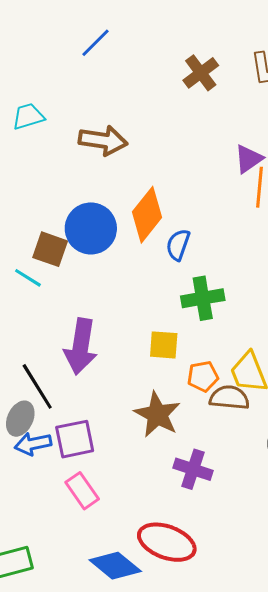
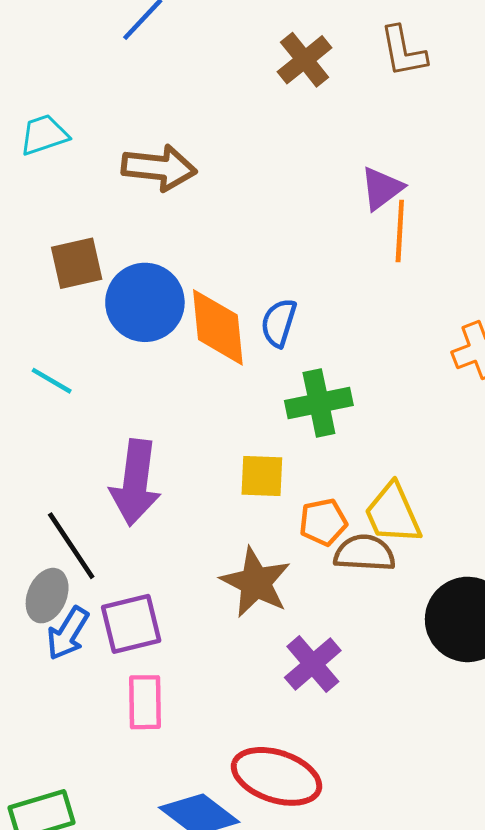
orange diamond: (147, 215) -> (218, 327), moved, turned -42
brown square: (50, 249) -> (77, 263), moved, turned -30
blue arrow: (33, 444) -> (68, 633), turned -45
purple cross: (193, 469) -> (313, 664), turned 33
pink rectangle: (82, 491) -> (145, 702), turned 36

